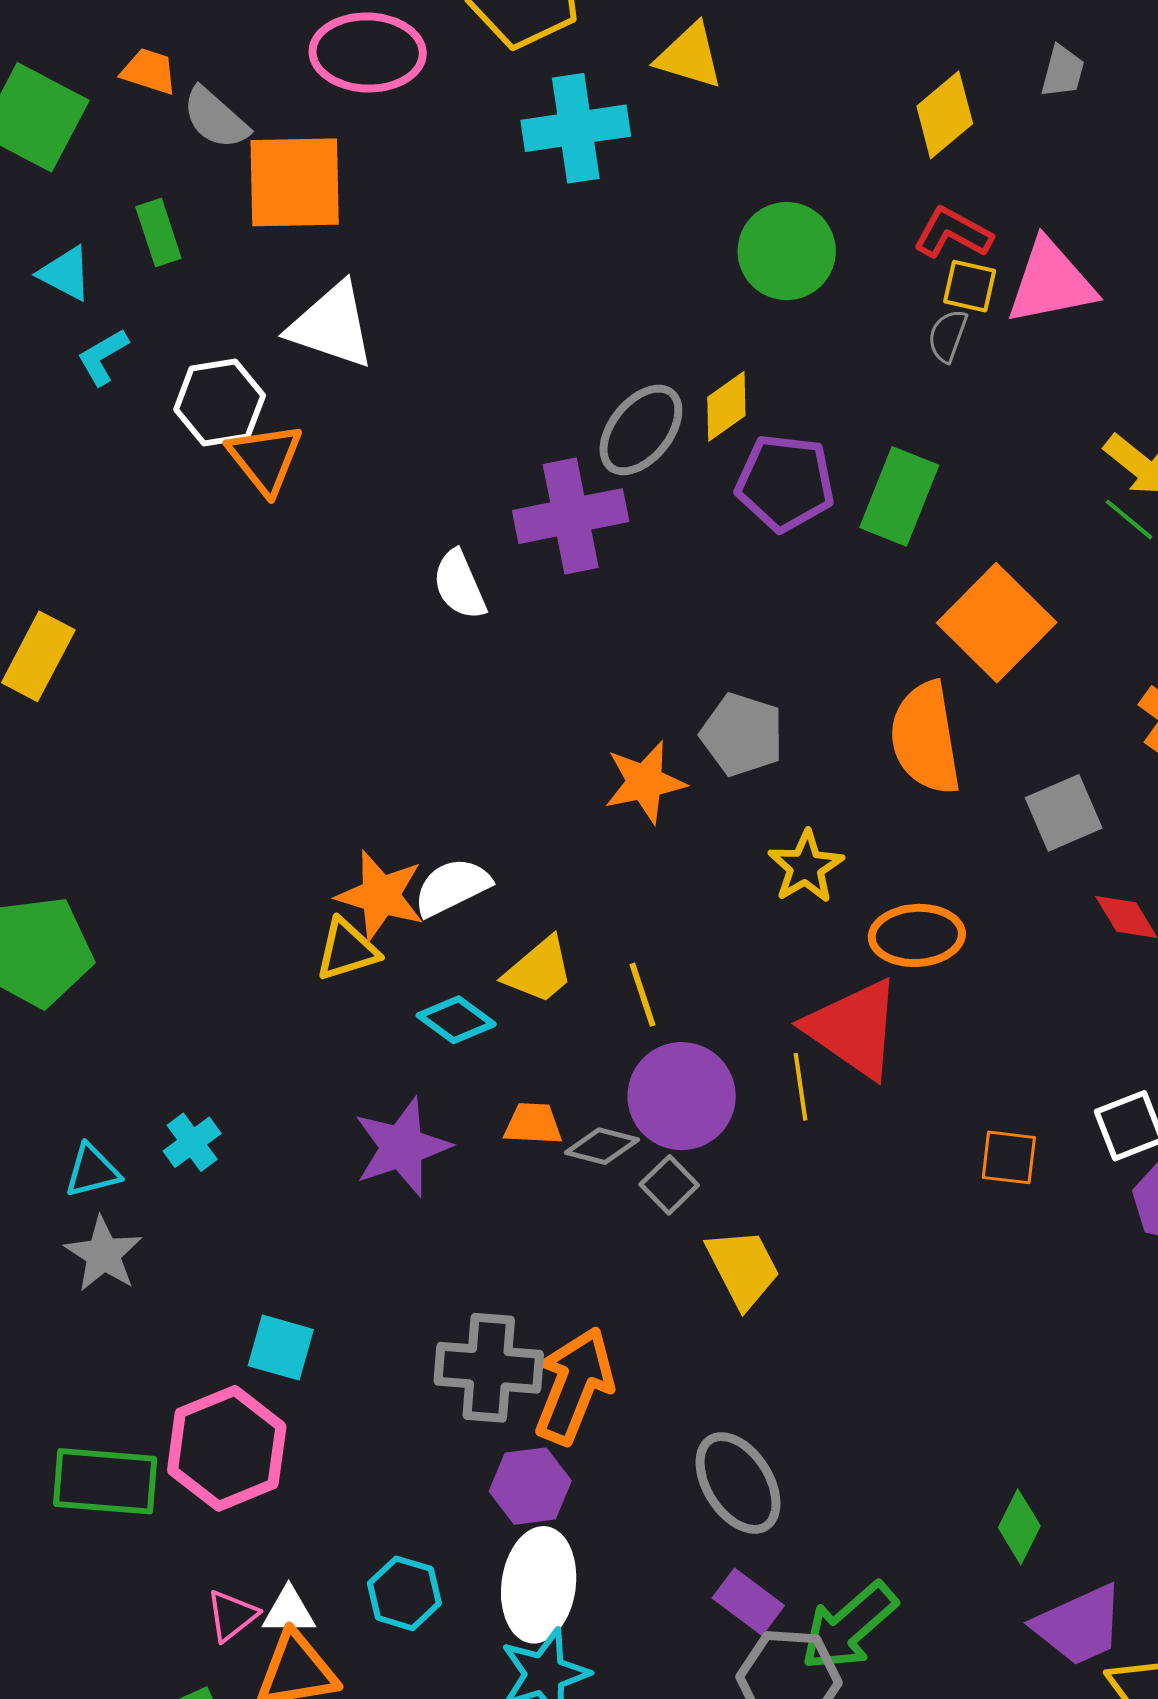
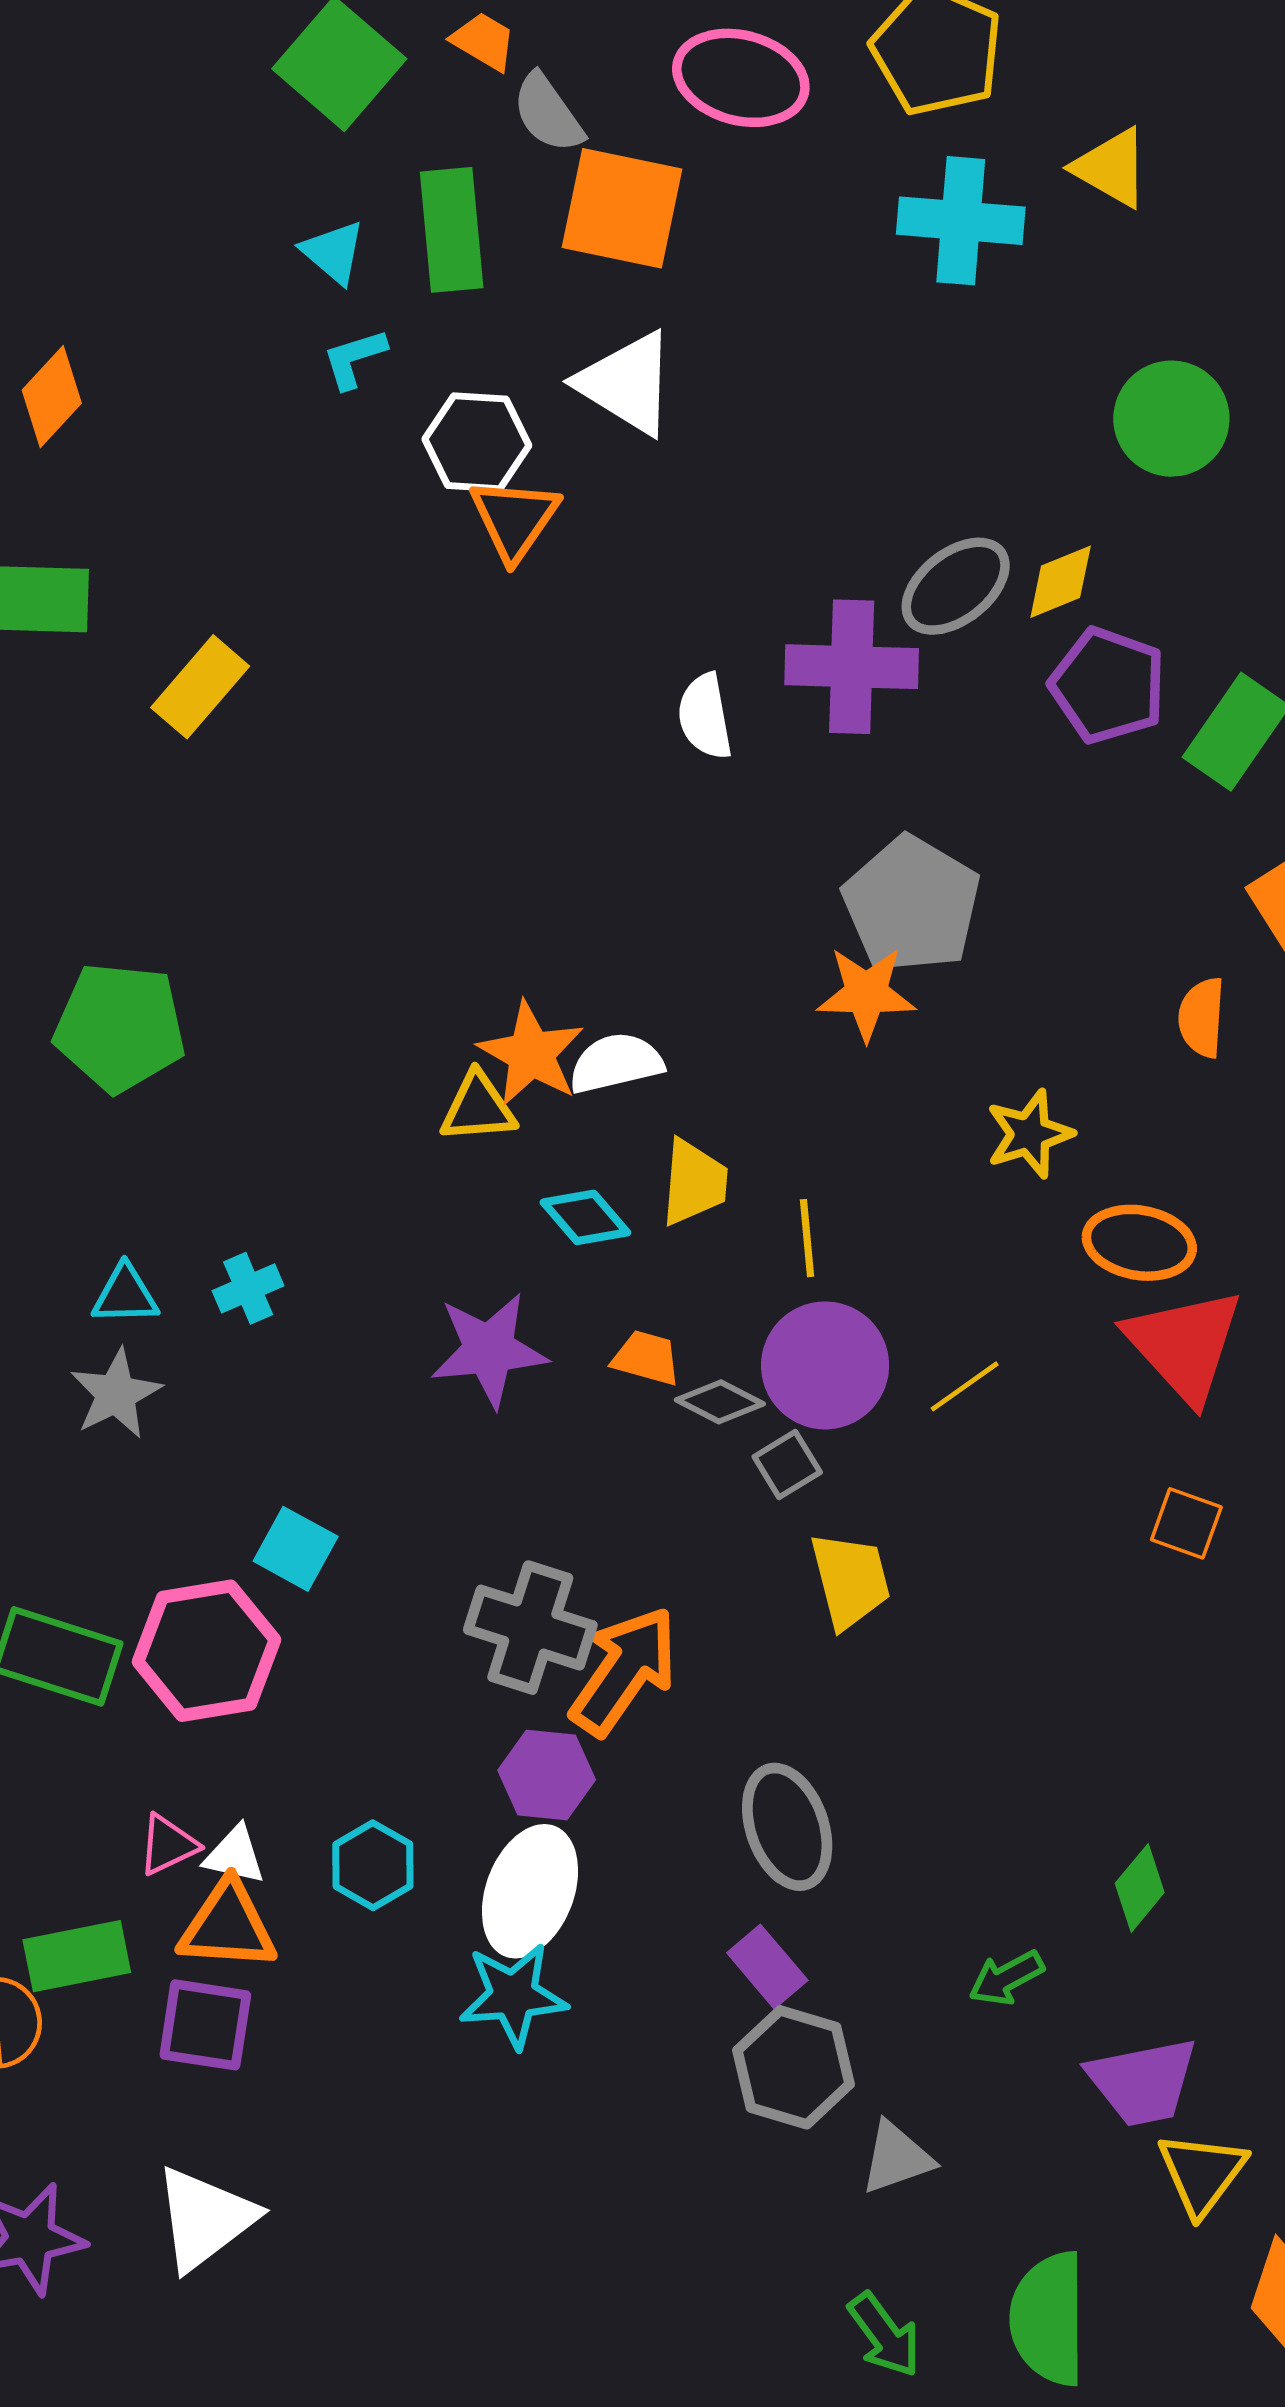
green rectangle: (158, 233) -> (452, 230), size x1.6
gray pentagon: (742, 735) -> (912, 904), moved, size x1.4
orange semicircle: (925, 738) -> (1202, 1017), size x0.6
yellow trapezoid: (539, 970) -> (694, 1182), turned -58
red triangle: (854, 1029) -> (1184, 1345), moved
yellow line: (800, 1087) -> (965, 1386), turned 50
green diamond: (1019, 1527) -> (1140, 1888), moved
green arrow: (849, 1626) -> (1006, 1978), moved, size x0.6

